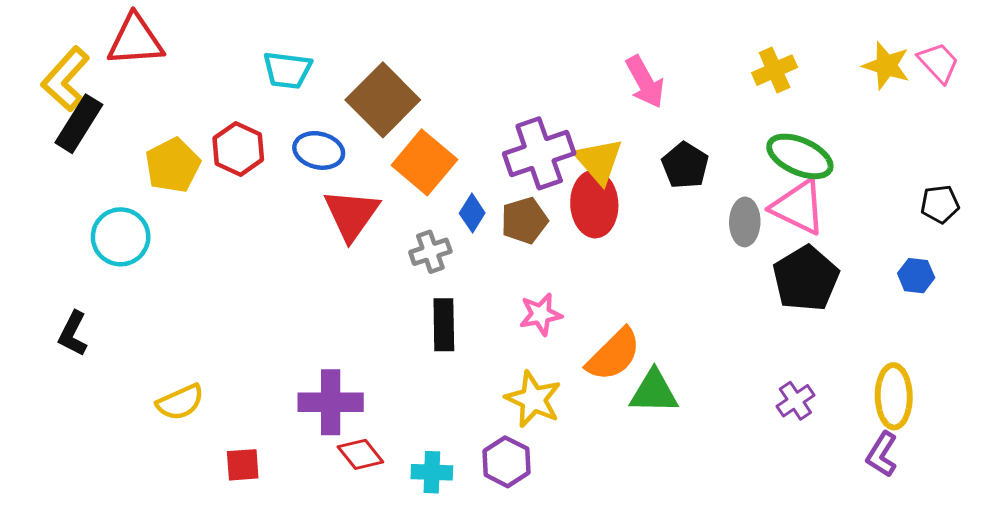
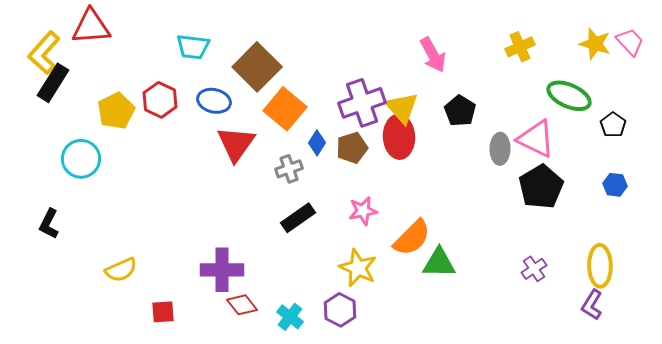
green ellipse: (800, 156) -> (569, 96), moved
black pentagon: (940, 204) -> (613, 125), moved, turned -30
black rectangle: (444, 325) -> (298, 218), turned 56
cyan cross: (432, 472) -> (290, 317), turned 36

